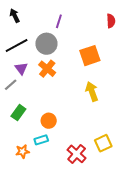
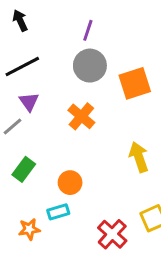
gray circle: (46, 44) -> (90, 66), moved
orange cross: (47, 69) -> (81, 116), moved
yellow arrow: (92, 91) -> (139, 157), moved

